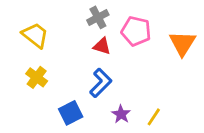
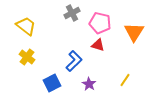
red triangle: (102, 46) -> (98, 45), moved
yellow line: (154, 117) -> (125, 80), moved

